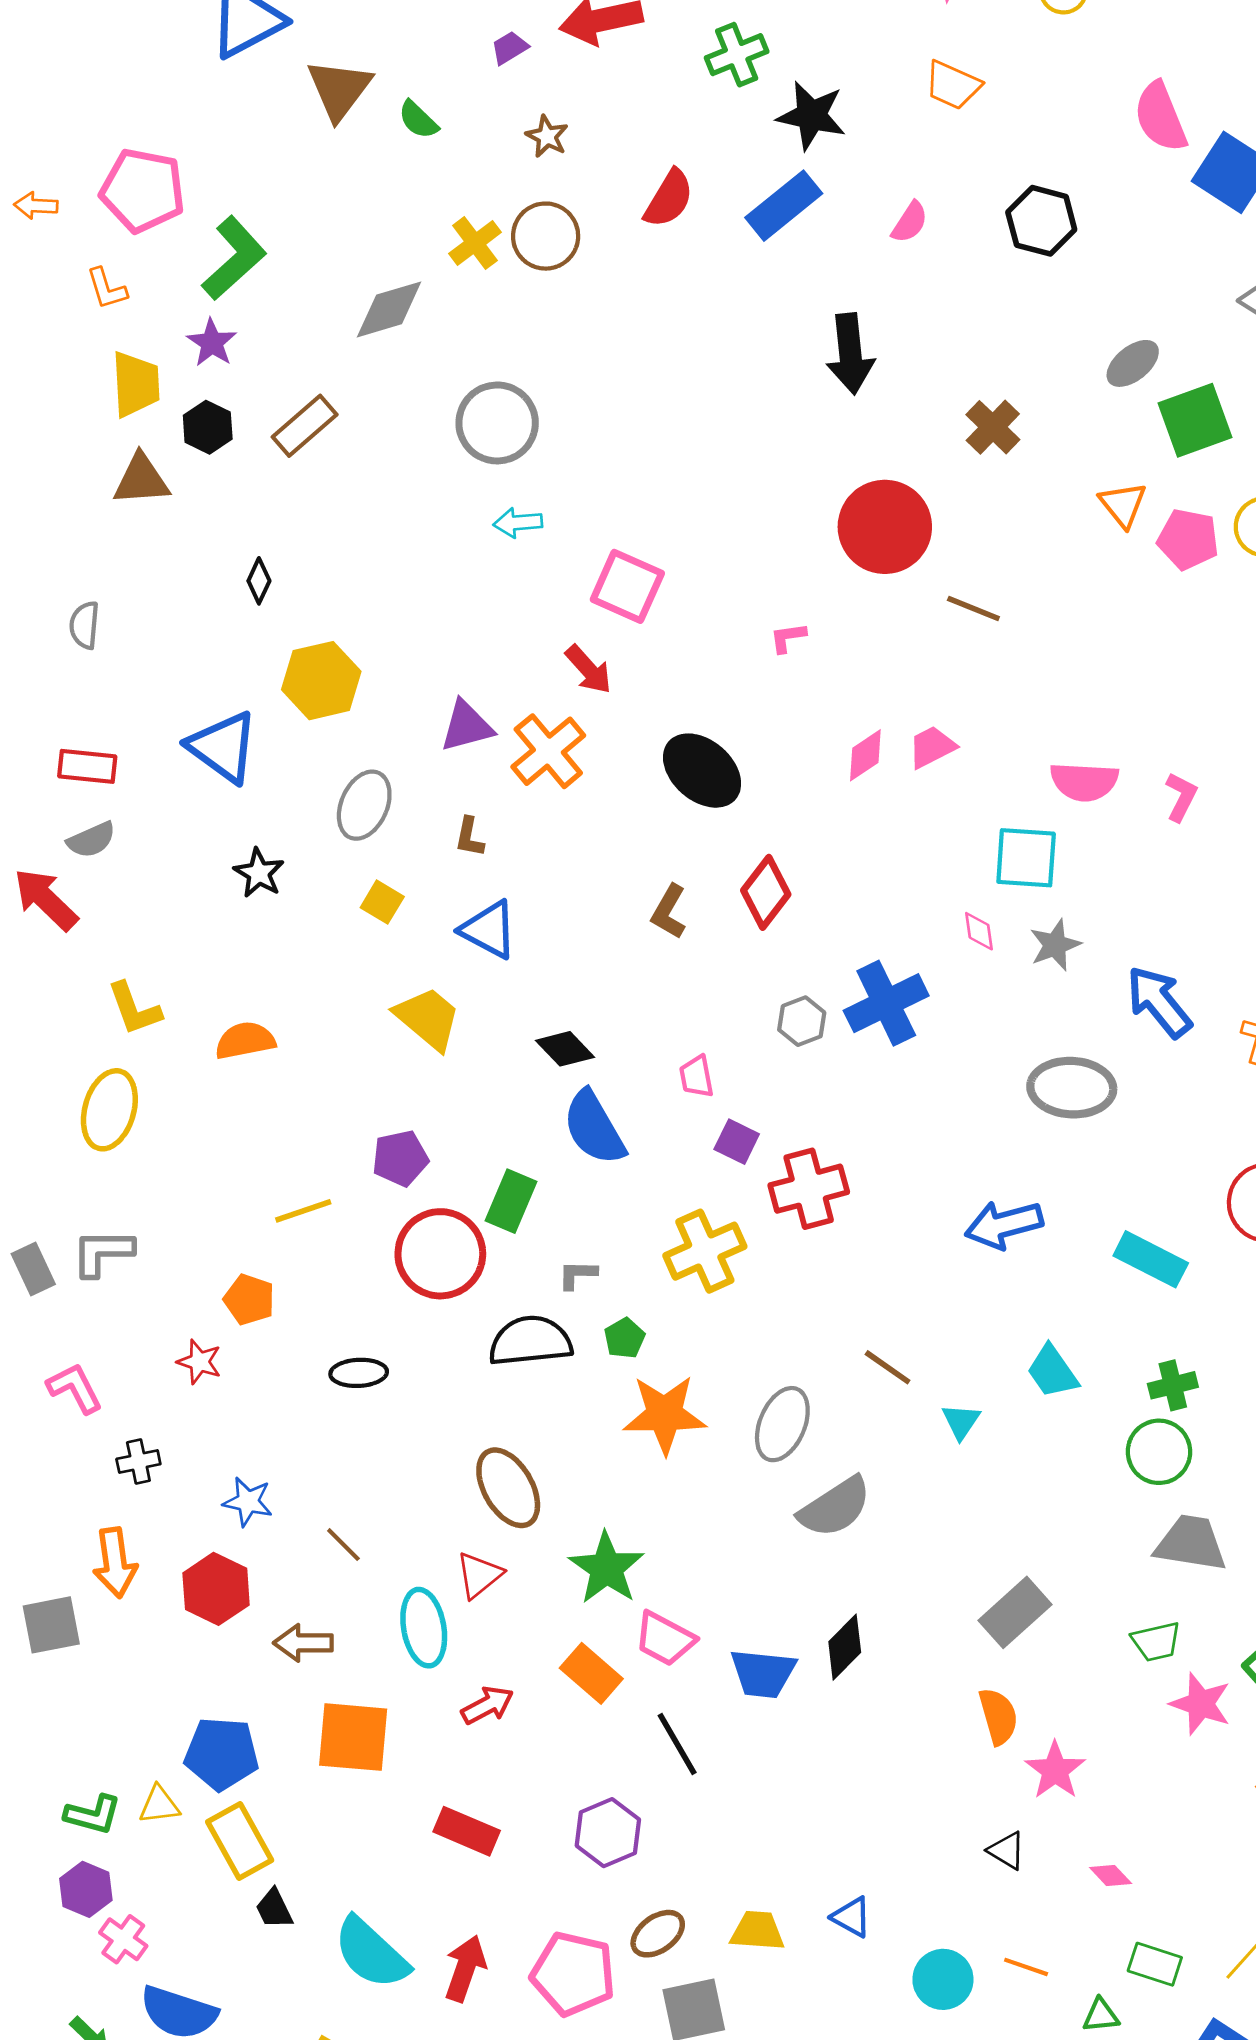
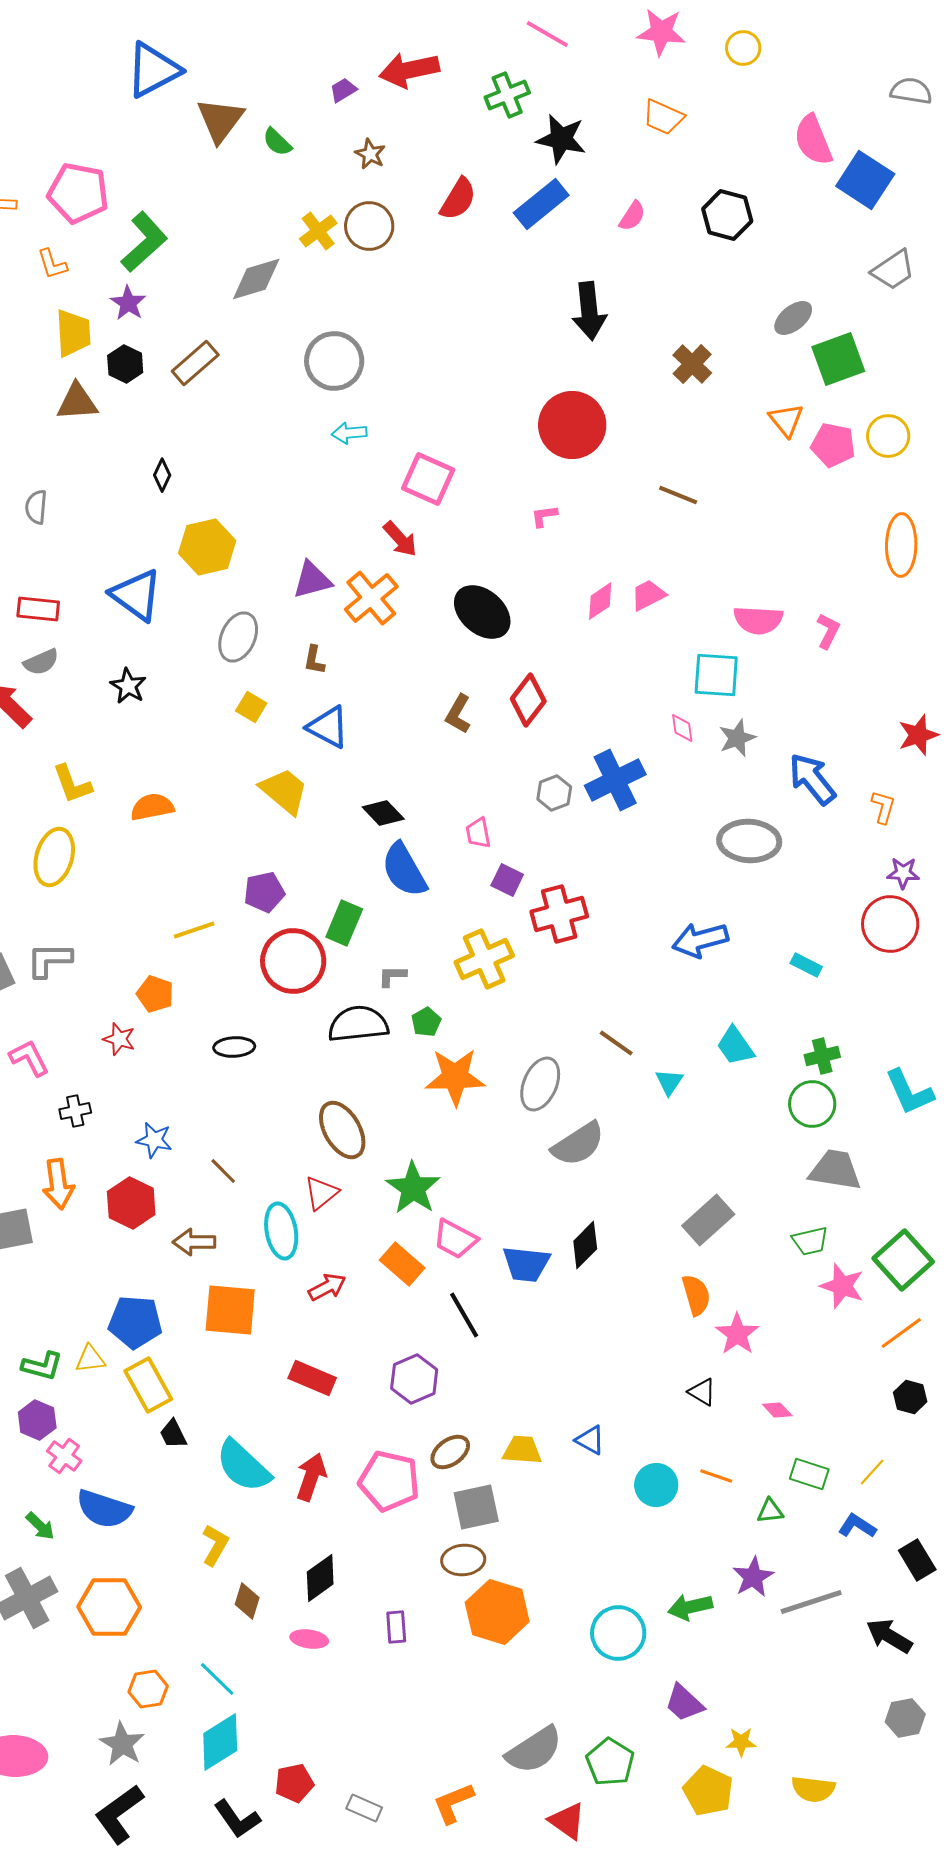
red circle: (885, 527) -> (572, 425), moved
black star: (259, 873) -> (128, 686), moved
cyan rectangle: (1151, 1259) -> (806, 965), size x0.6

